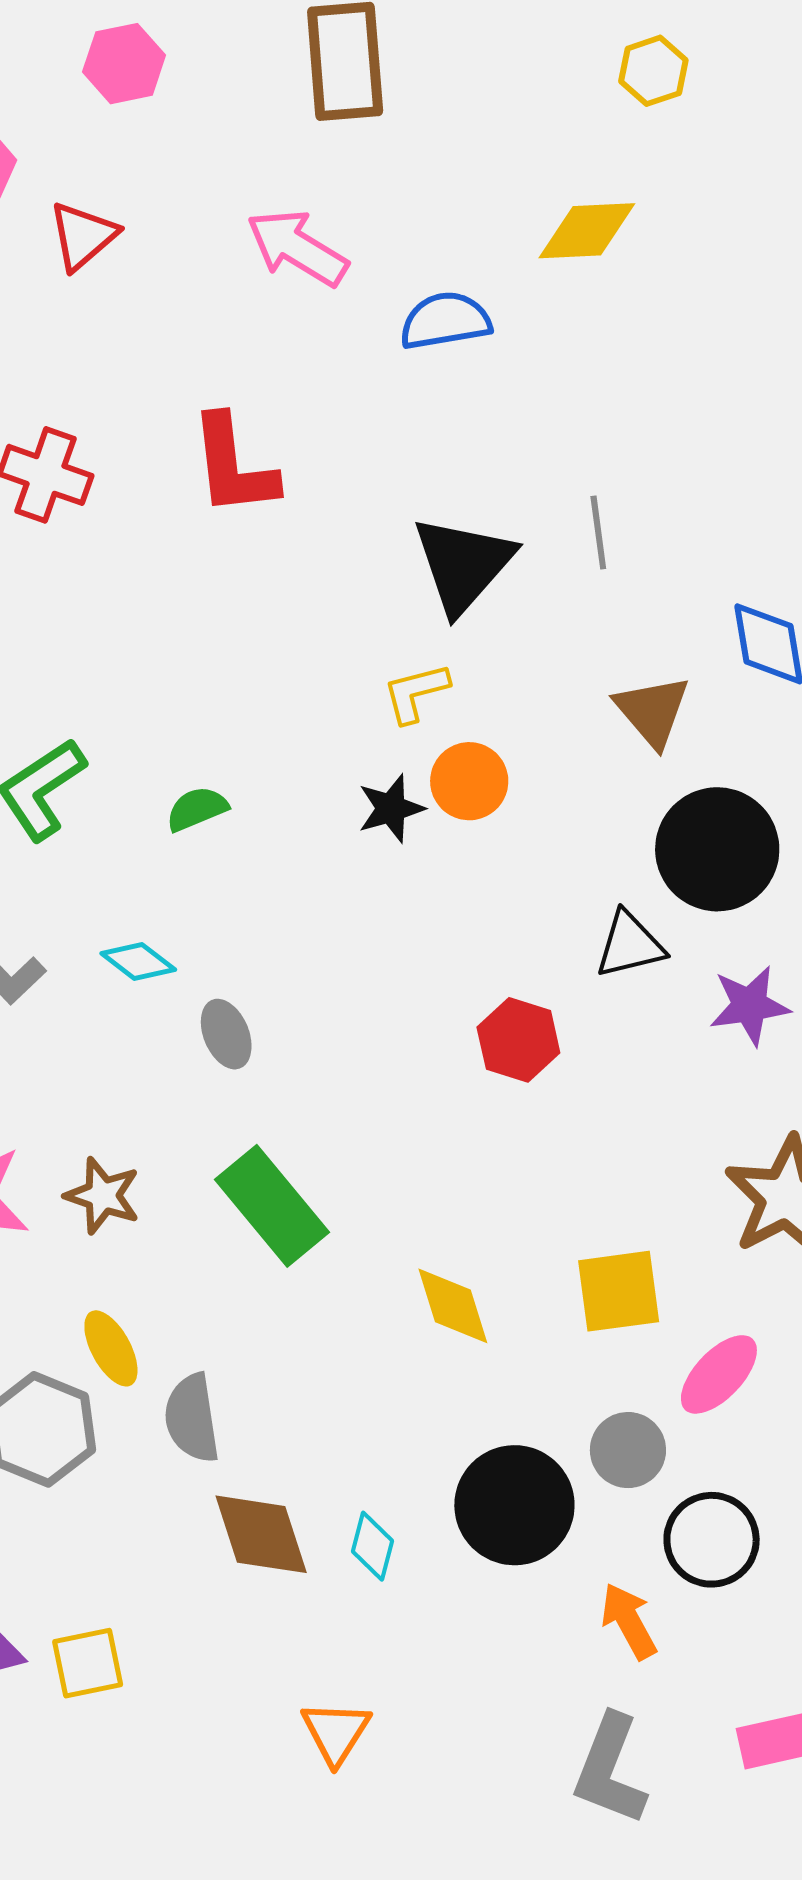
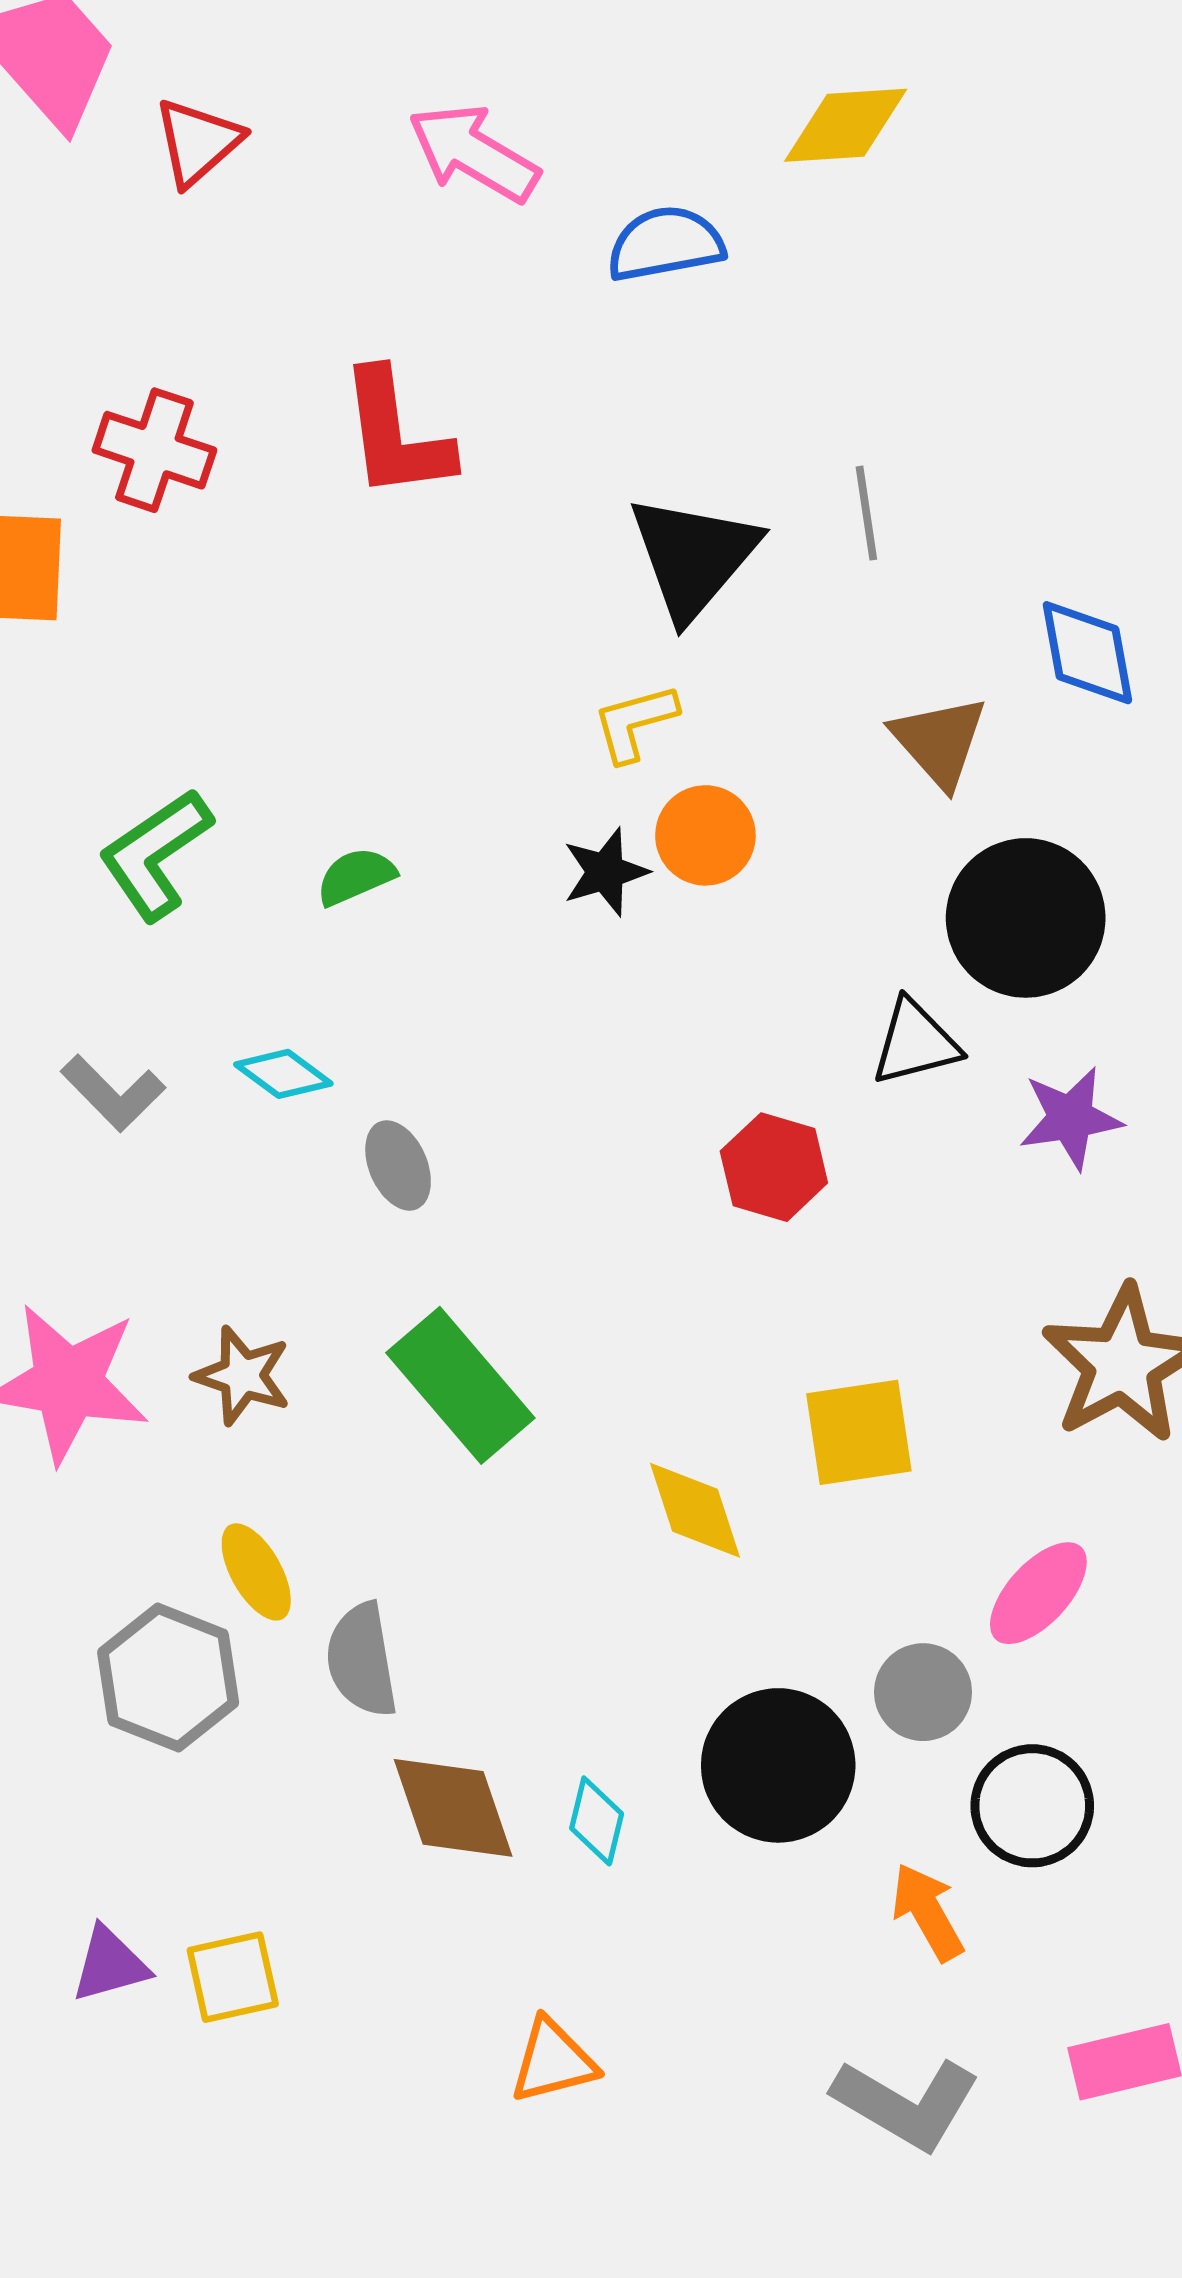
yellow square: (619, 1291) -> (859, 1432), moved
orange triangle: (336, 1732) -> (553, 2061), turned 44
gray L-shape: (610, 1770) -> (906, 2103), turned -80

